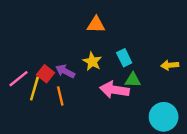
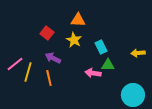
yellow star: (92, 61) -> (74, 40), moved
red square: (46, 74) -> (47, 33), moved
pink arrow: (114, 90) -> (93, 73), size x0.7

